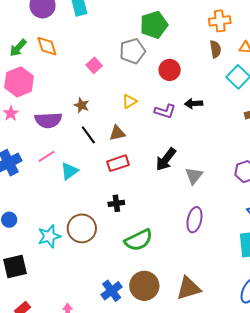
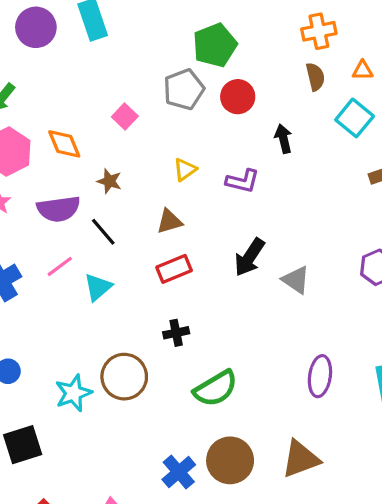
orange diamond: (47, 46) -> (64, 144), moved
red circle: (170, 70) -> (238, 97), moved
black arrow: (194, 104) -> (283, 139), moved, turned 84
black line: (88, 135) -> (103, 232), moved
gray triangle: (194, 176) -> (296, 280), turned -30
purple ellipse: (194, 220) -> (320, 376), moved

